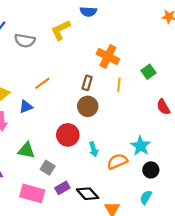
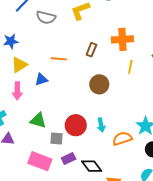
orange cross: (108, 56) -> (122, 39), turned -35
orange line: (42, 83) -> (59, 59), turned 35
brown rectangle: (87, 83) -> (91, 50), moved
red circle: (68, 135) -> (76, 125), moved
gray square: (48, 168) -> (56, 138), turned -32

